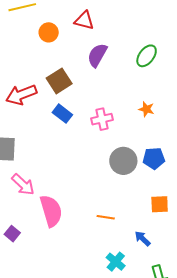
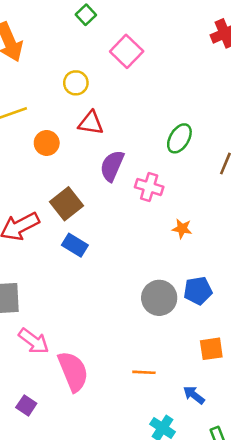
green ellipse: (147, 56) -> (179, 138), moved
pink cross: (102, 119) -> (149, 187), moved, turned 35

